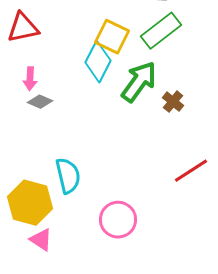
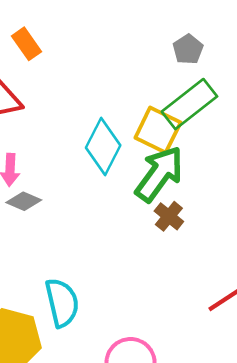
yellow square: (112, 37) -> (158, 130), moved
brown cross: (173, 102) -> (169, 216), moved

